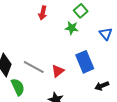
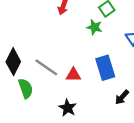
red triangle: (58, 71) -> (73, 75), turned 32
black arrow: (102, 86) -> (122, 97), turned -32

